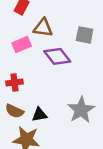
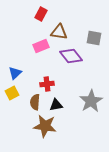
red cross: (14, 83) -> (47, 84), moved
brown semicircle: (14, 111) -> (35, 102), turned 70

